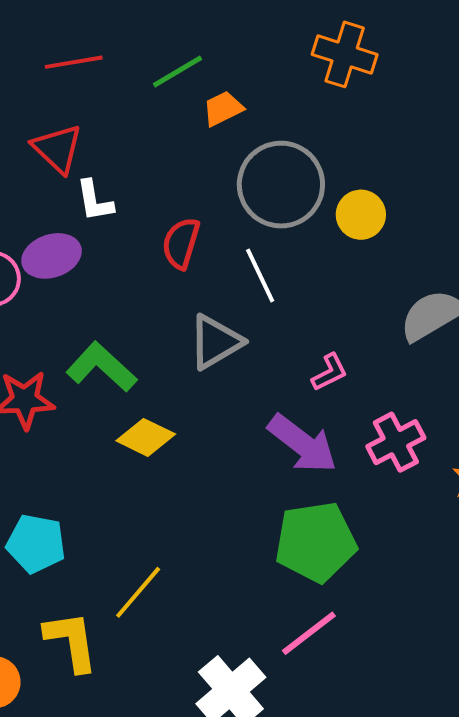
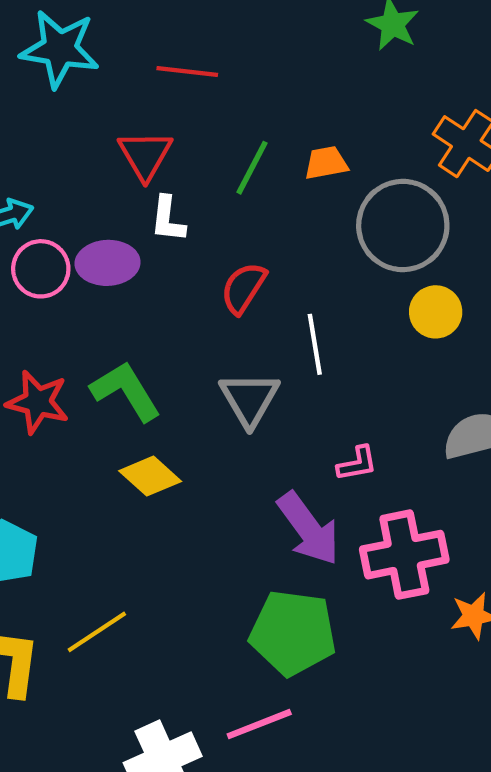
green line: (177, 72) -> (252, 168), moved, turned -48
gray circle: (281, 185) -> (403, 226), moved
gray triangle: (215, 342) -> (249, 399), turned -46
pink cross: (396, 442) -> (404, 555), size x1.4

